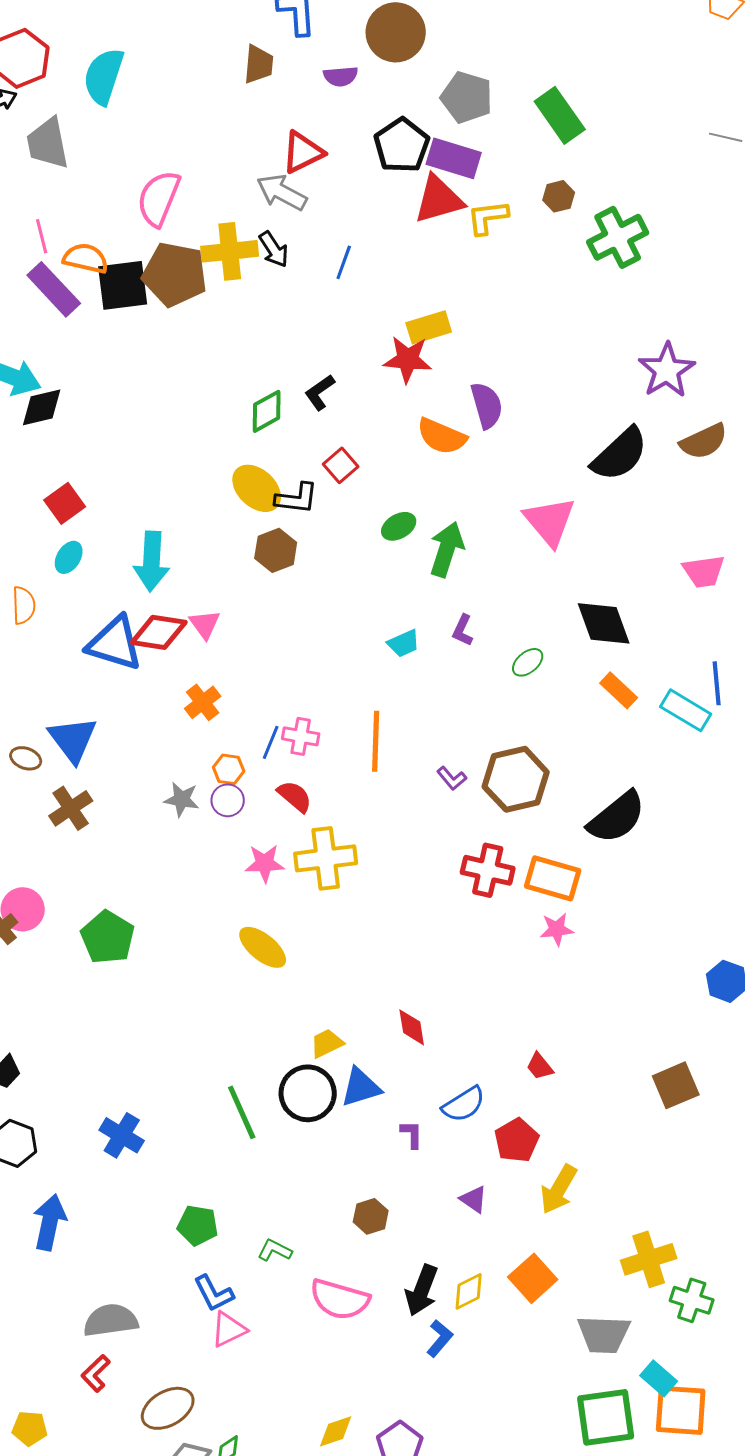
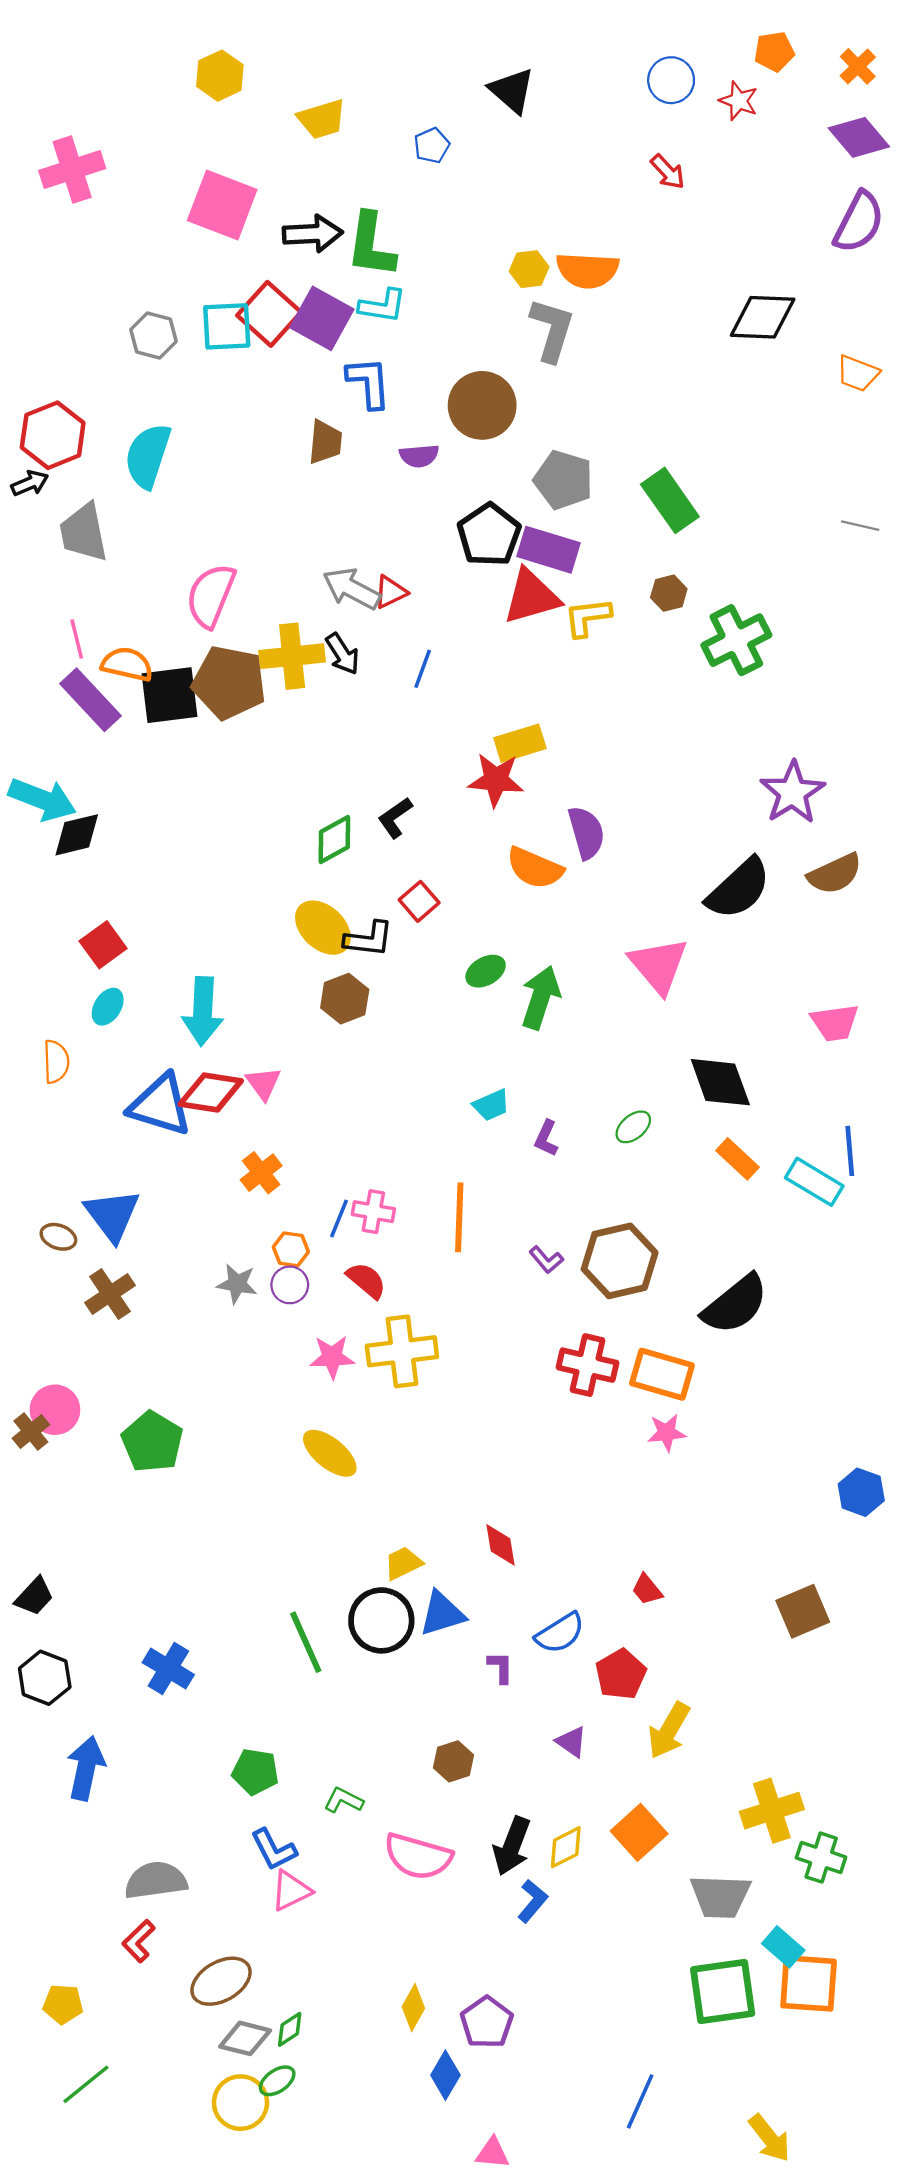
red triangle: (303, 152) -> (391, 592), moved, size x0.7
purple L-shape: (463, 630) -> (546, 1138), moved
yellow diamond: (336, 1431) -> (413, 2008), turned -42

